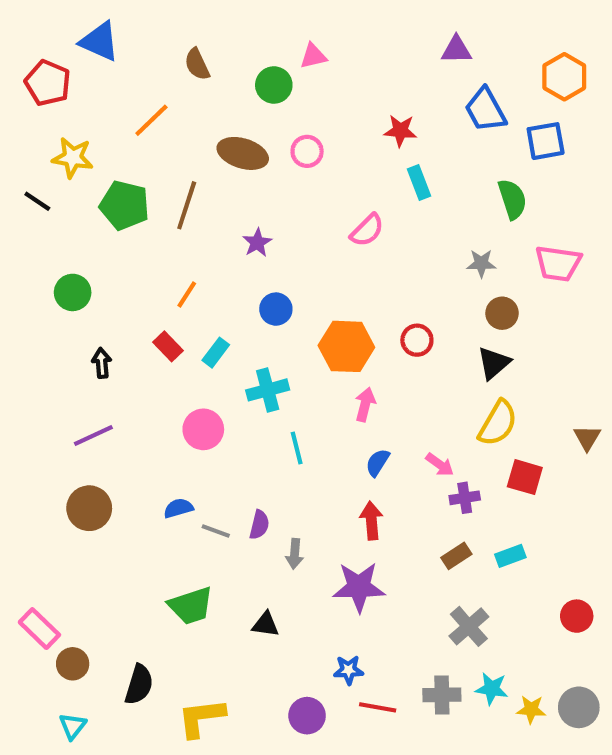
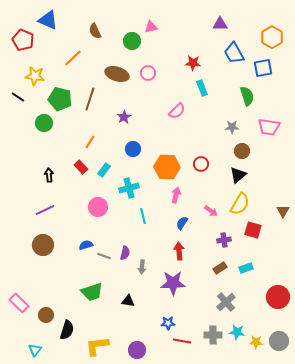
green circle: (73, 292) -> (44, 123), moved
pink arrow: (440, 465) -> (211, 211), moved
red circle: (577, 616) -> (278, 297), size x1.5
brown circle: (73, 664) -> (46, 315), moved
purple circle: (307, 716) -> (137, 350), moved

